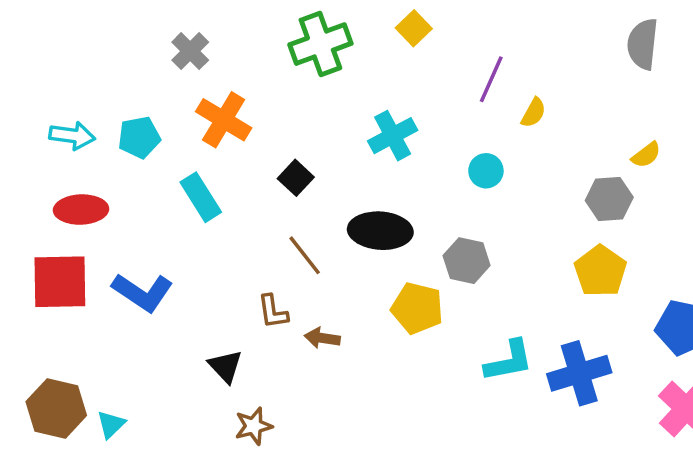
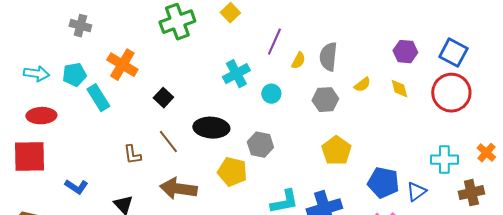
gray semicircle: (643, 44) -> (328, 57), moved
gray cross: (190, 51) -> (80, 26), moved, turned -30
cyan cross: (393, 136) -> (236, 74), moved
cyan rectangle: (201, 197) -> (98, 98), moved
gray hexagon: (609, 199) -> (325, 100), moved
blue L-shape: (143, 292) -> (76, 187), moved, size x0.7
brown L-shape: (273, 312) -> (132, 155), moved
brown arrow: (322, 338) -> (178, 189), size x1.8

